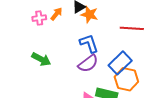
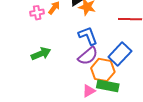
green arrow: (41, 59) -> (41, 54), turned -48
orange hexagon: (126, 79) -> (103, 70), moved

